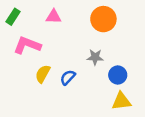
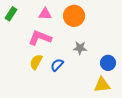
orange circle: (103, 19) -> (74, 16), moved
pink L-shape: (27, 45) -> (40, 38), moved
blue circle: (118, 75) -> (108, 63), moved

